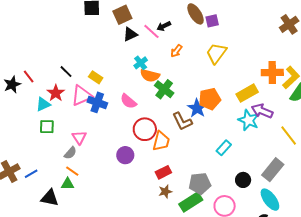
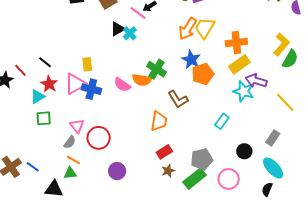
black triangle: (130, 34) -> (118, 29), moved
orange arrow: (176, 51) -> (188, 29), moved, size x1.6
cyan cross: (141, 63) -> (130, 33), moved
black line: (66, 72) -> (45, 62), moved
orange cross: (272, 72) -> (236, 43), moved
orange semicircle: (150, 75) -> (142, 80), moved
yellow rectangle: (96, 77) -> (87, 64), turned 56
blue star: (197, 108) -> (191, 60), moved
red circle: (145, 129) -> (99, 138), moved
purple circle: (125, 155) -> (117, 171), moved
gray rectangle: (273, 170) -> (273, 138), size x0.7
blue line: (31, 174) -> (33, 167), turned 72

